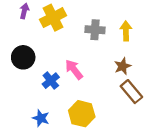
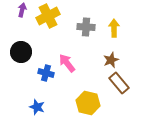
blue cross: (51, 81) -> (46, 73), turned -35
yellow hexagon: (82, 114) -> (88, 103), moved

